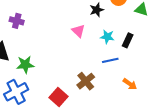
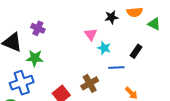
purple cross: (17, 21) -> (38, 28), moved
cyan star: (107, 37) -> (104, 48), moved

